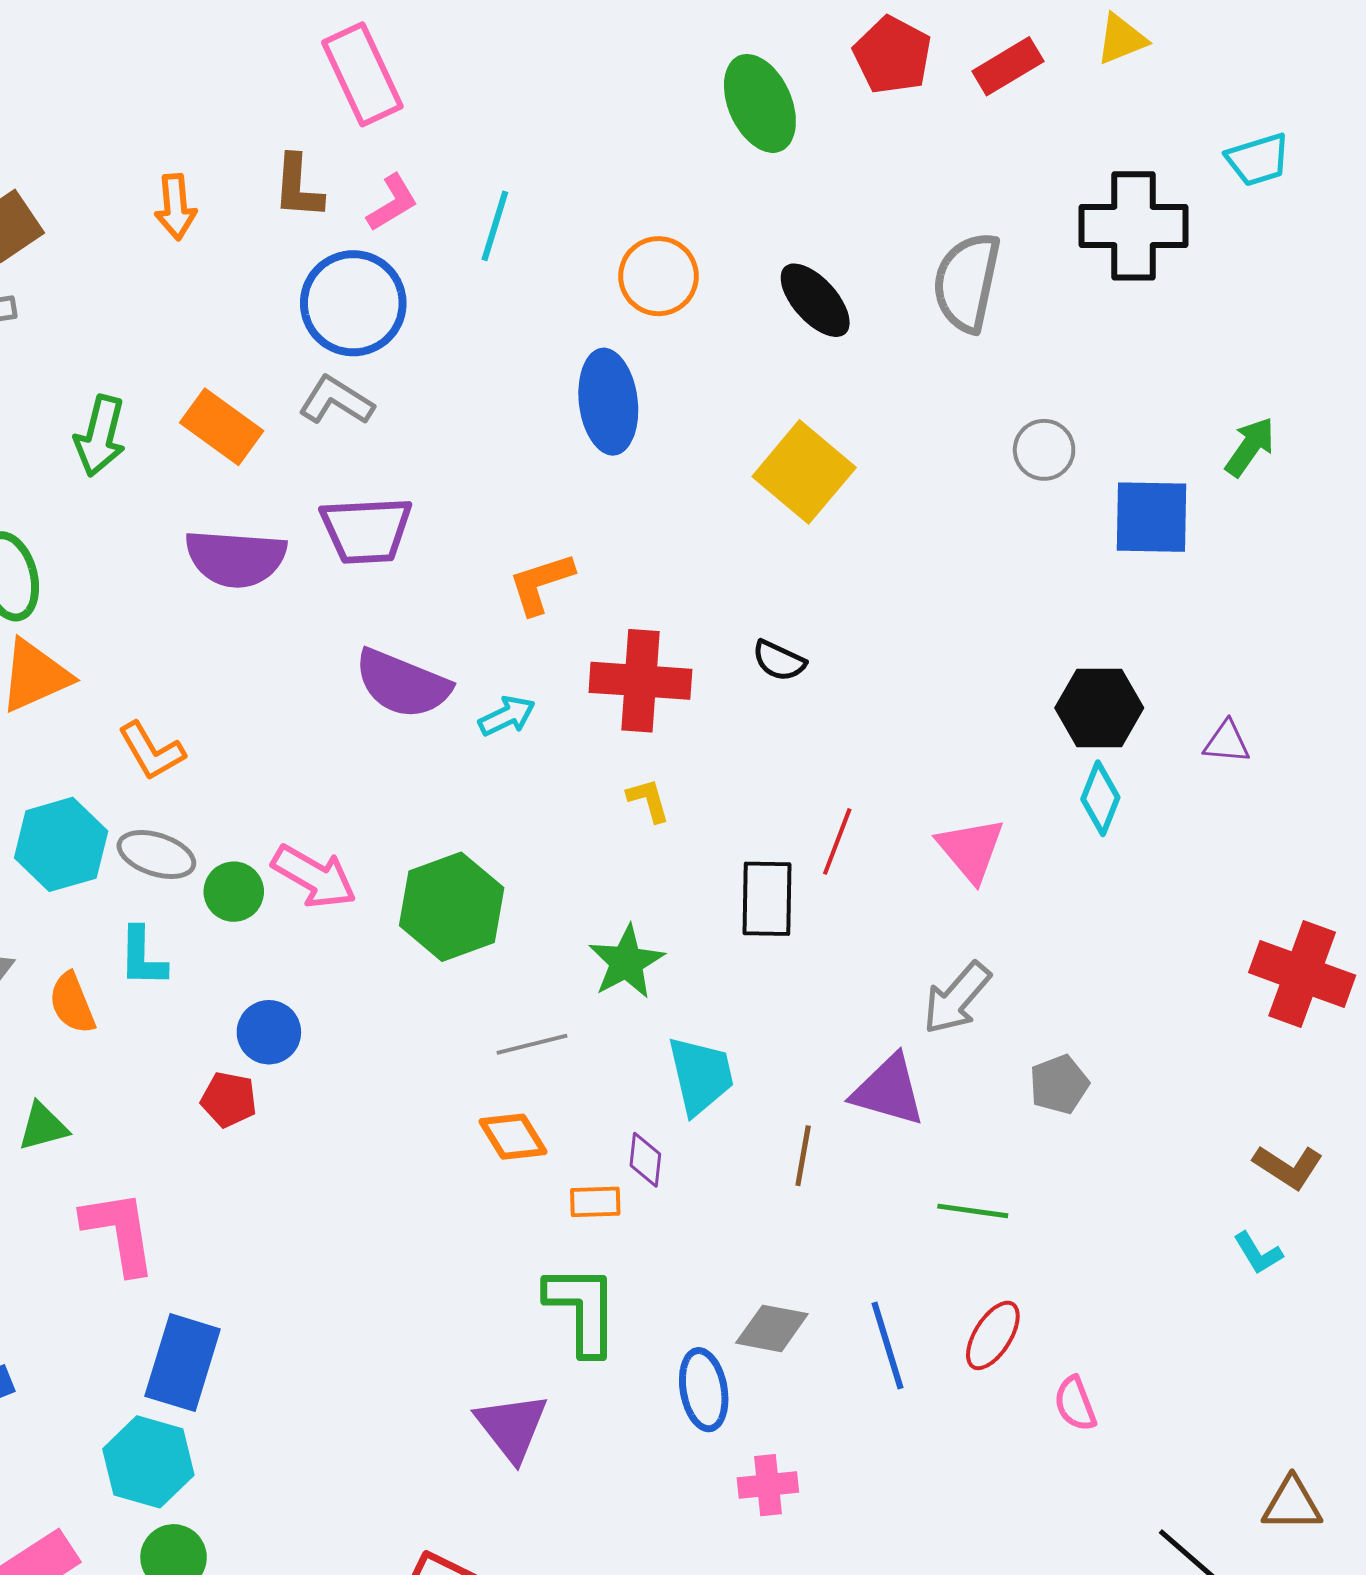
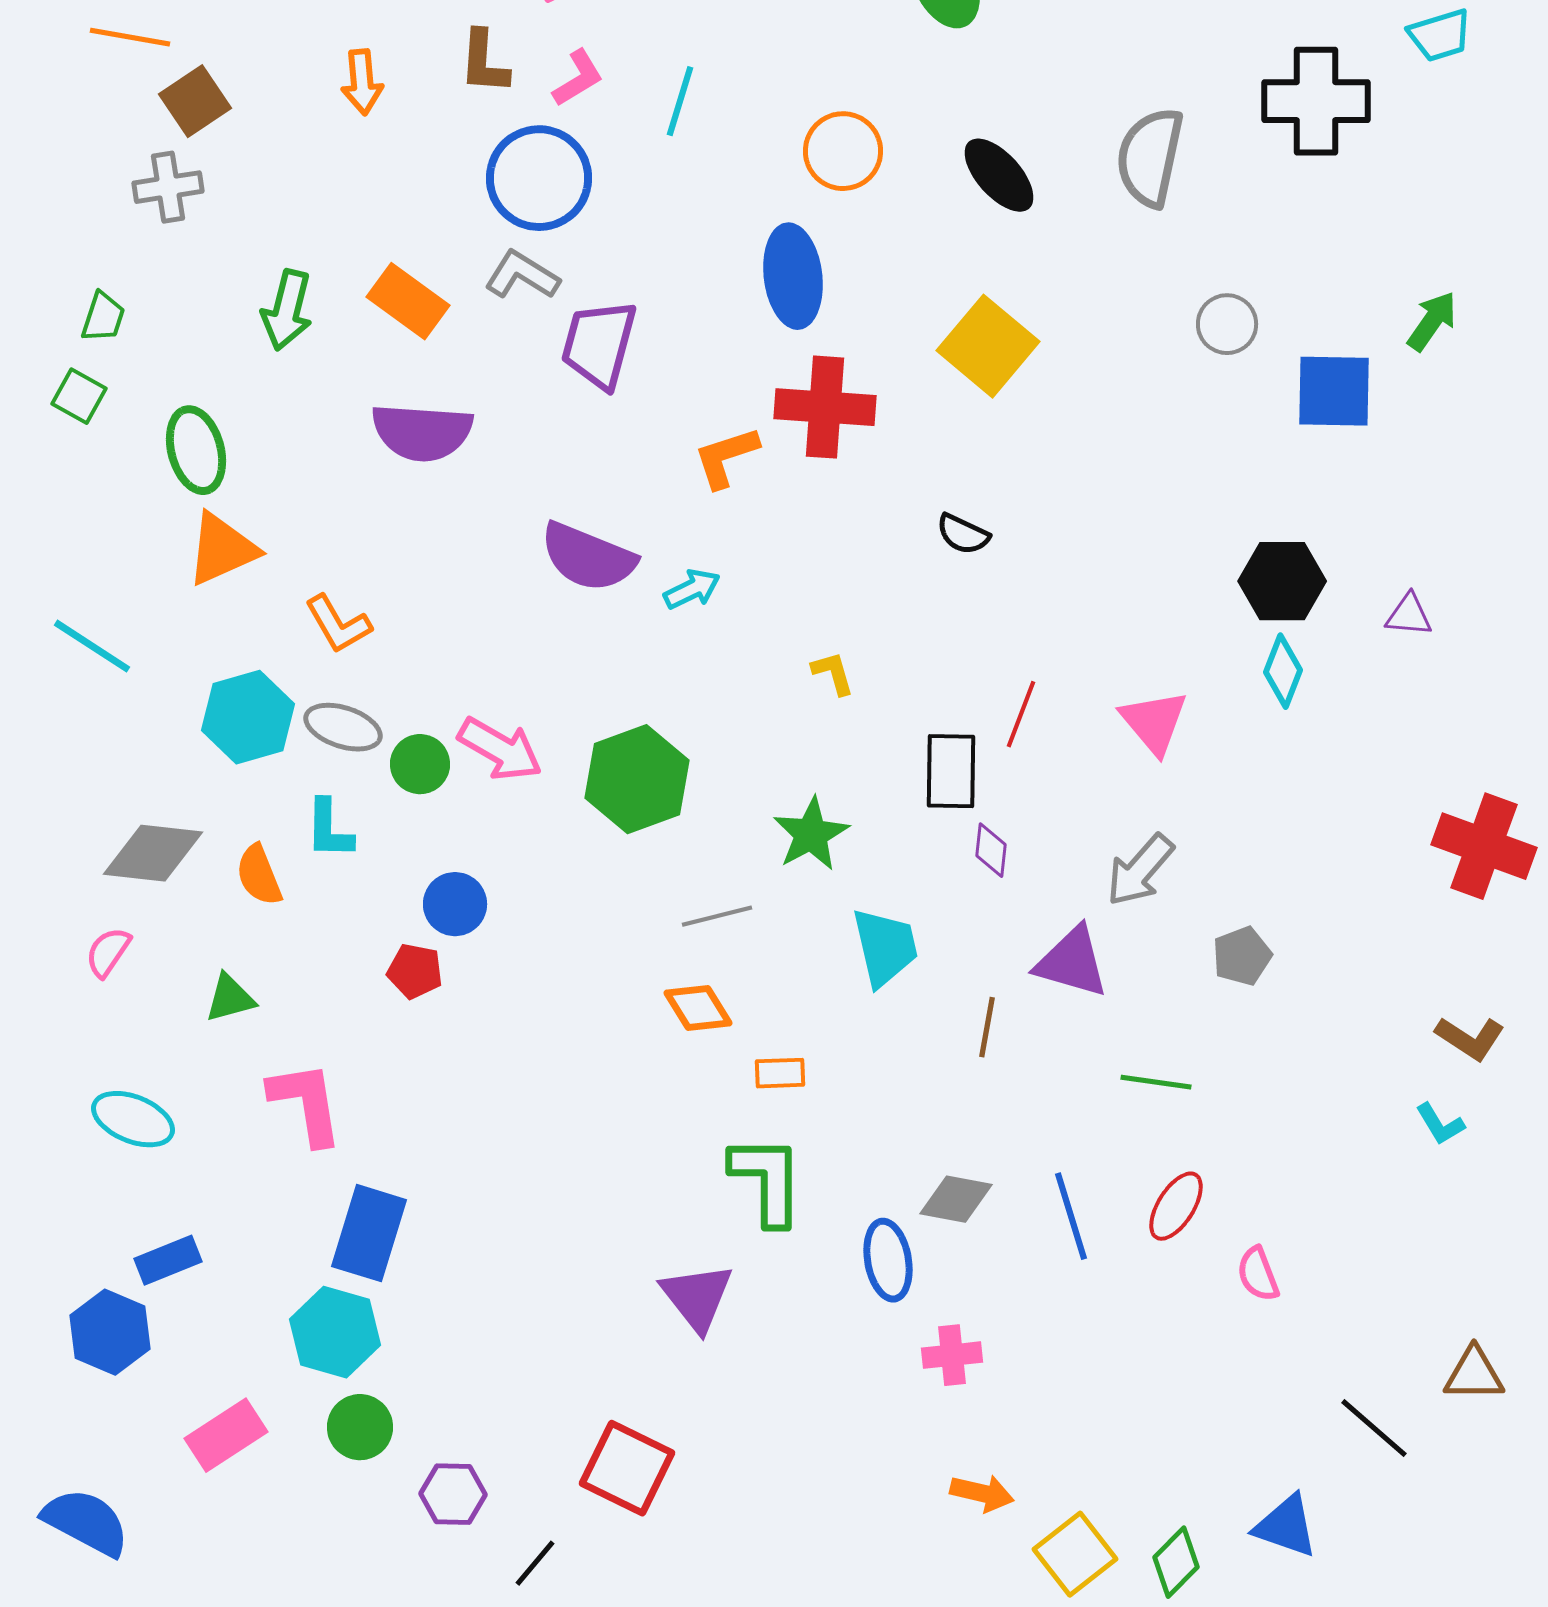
purple trapezoid: (366, 530) -> (599, 344), moved, turned 108
red cross: (640, 681) -> (825, 407), moved
purple diamond: (645, 1160) -> (991, 850), moved

